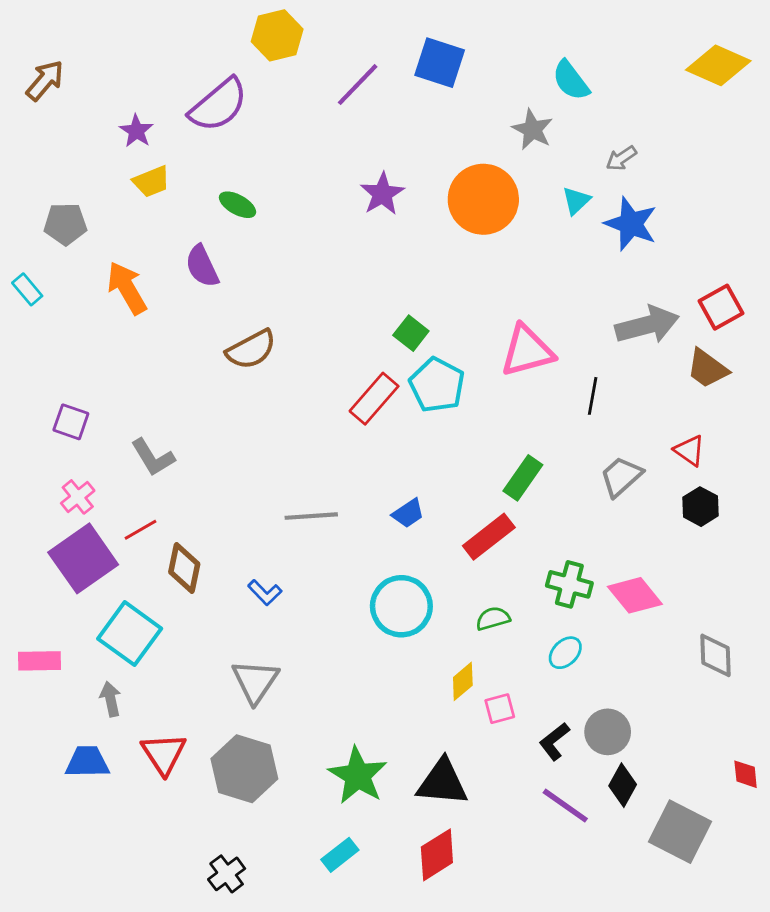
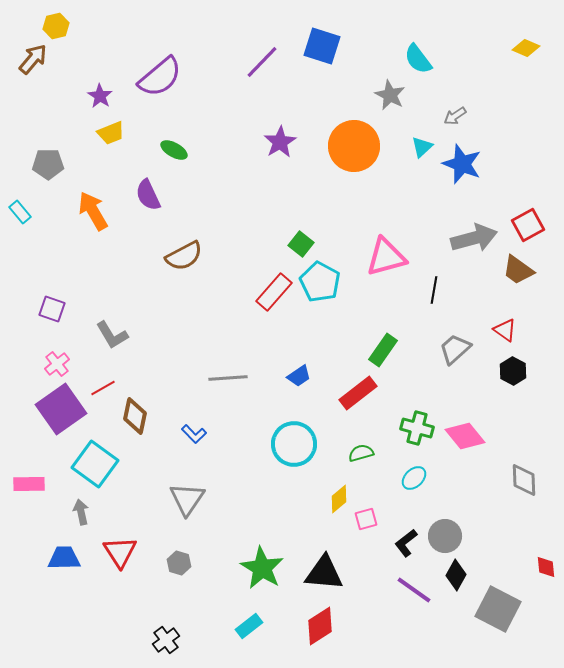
yellow hexagon: (277, 35) -> (56, 26), moved, size x0.7
yellow diamond: (718, 65) -> (526, 48), size x0.6
gray hexagon: (244, 769) -> (179, 563), size x0.5

